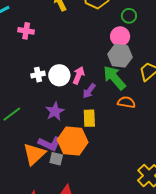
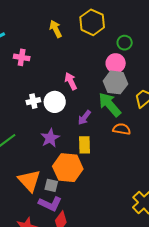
pink arrow: (79, 75) -> (71, 81), moved, turned -48
purple L-shape: (50, 144) -> (50, 204), moved
orange triangle: (34, 154) -> (29, 181), turned -30

